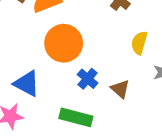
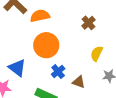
brown triangle: (120, 89) -> (79, 82), turned -32

